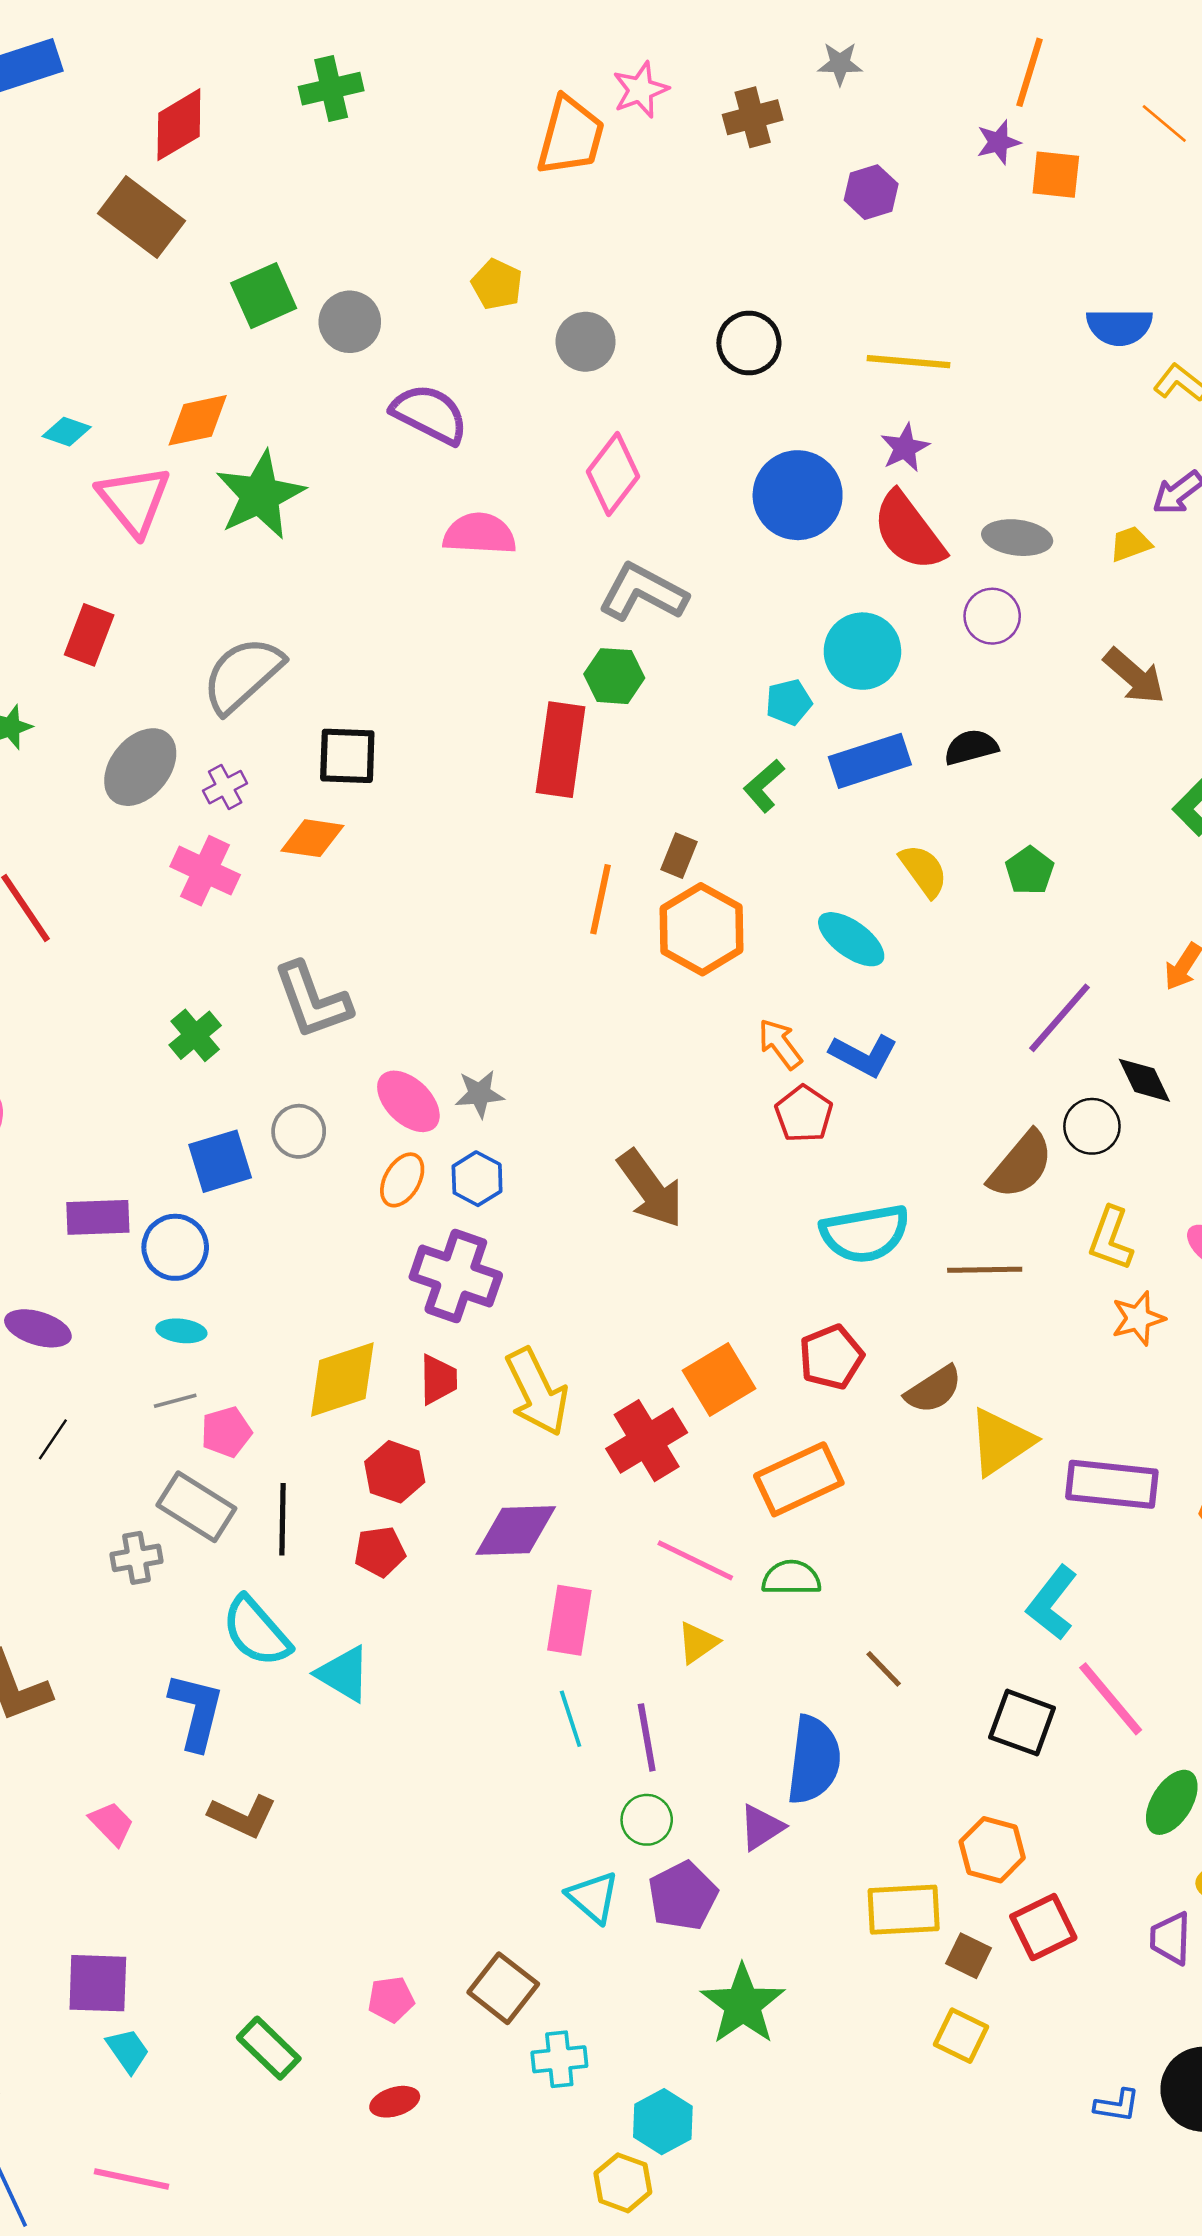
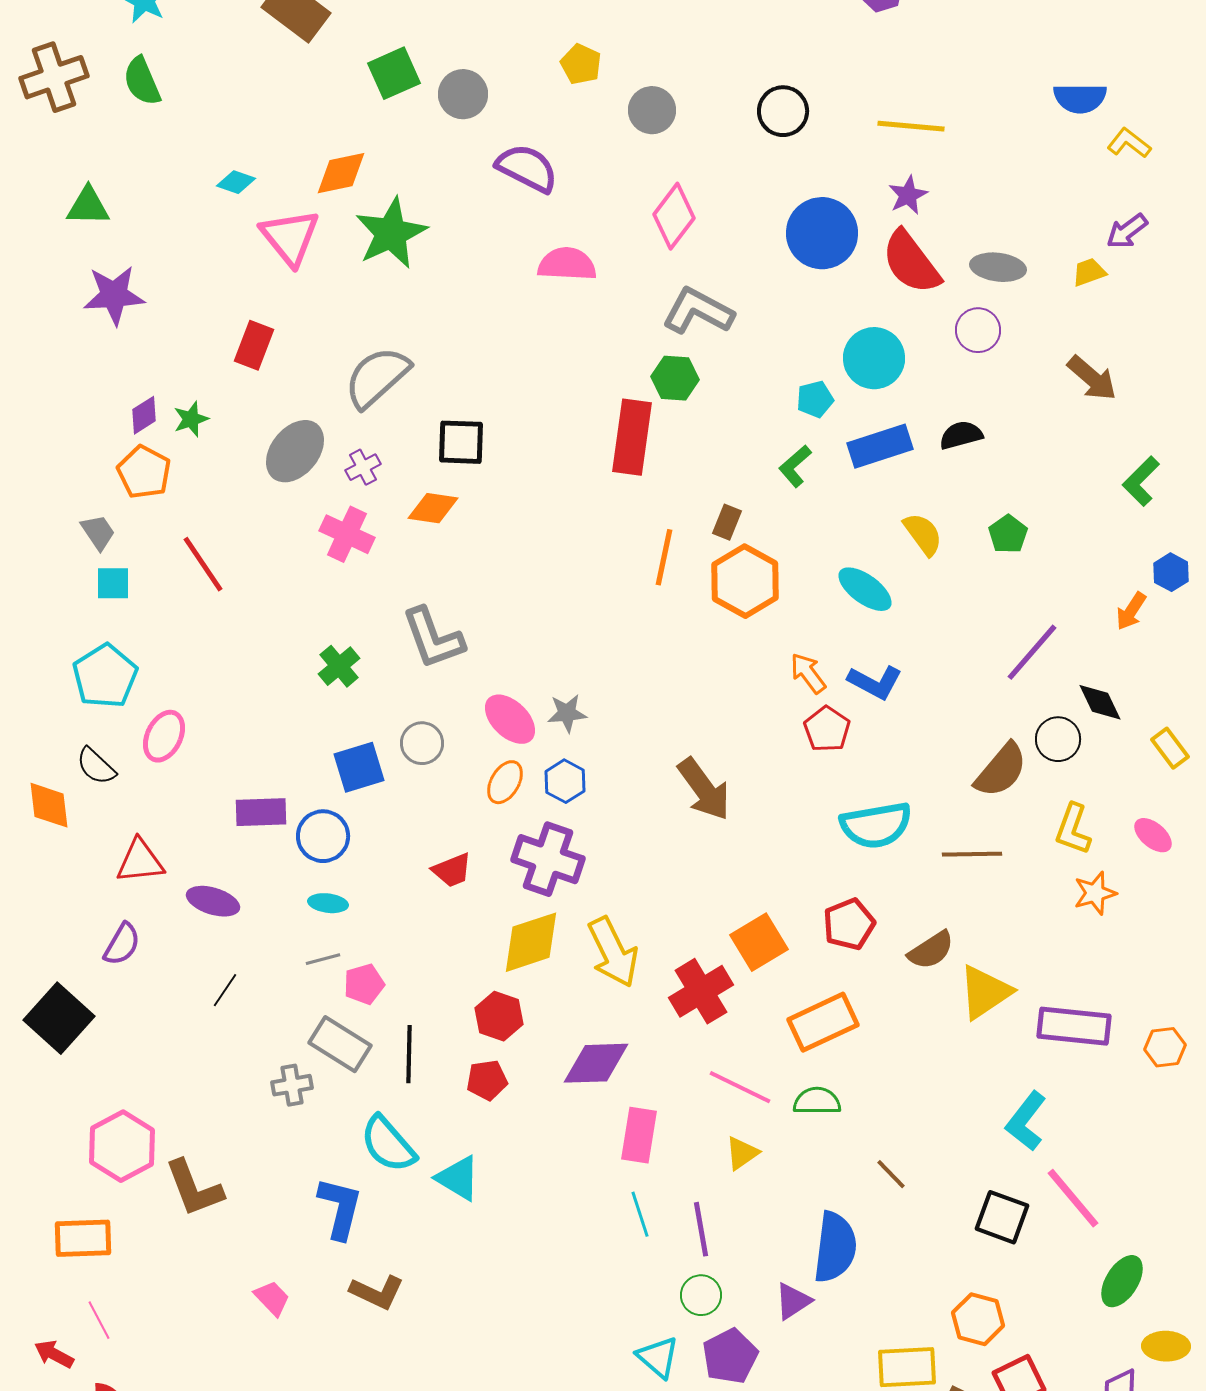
yellow diamond: (342, 1380) -> (531, 942), moved
red trapezoid: (438, 1380) -> (452, 870), moved, turned 69

